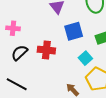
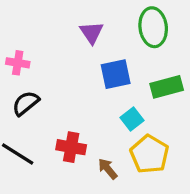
red cross: (46, 50) -> (71, 147), moved

